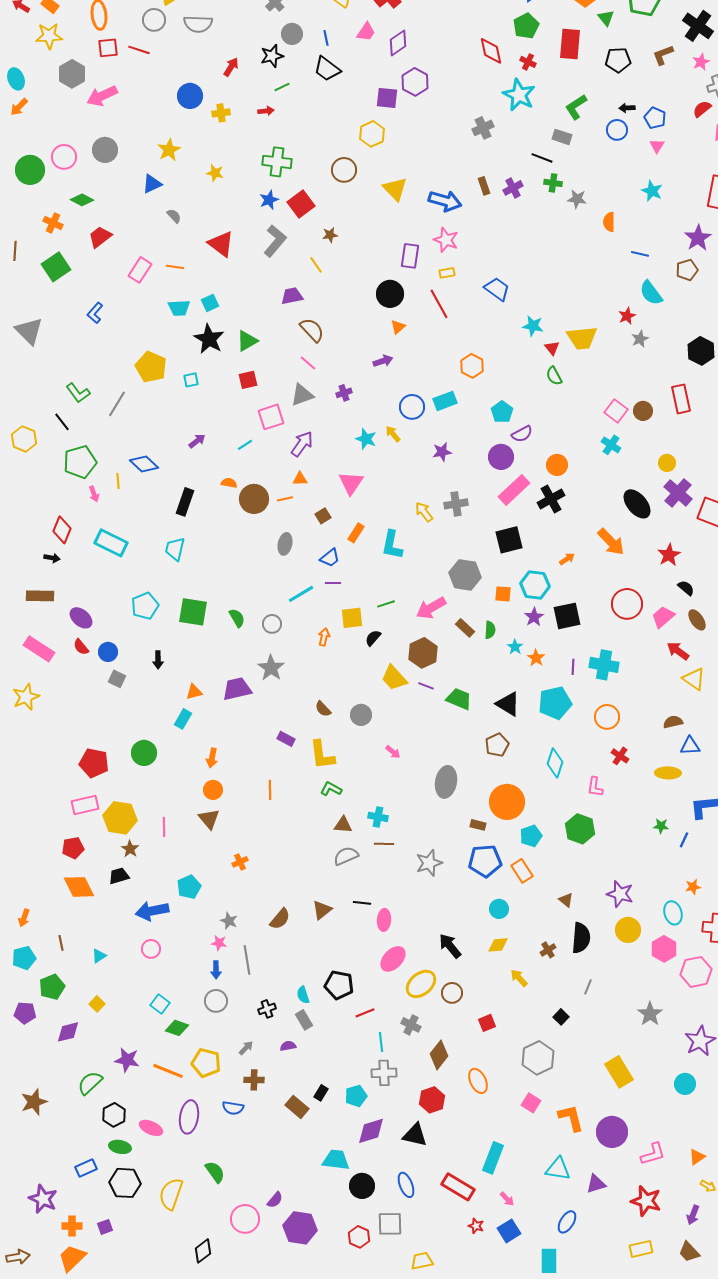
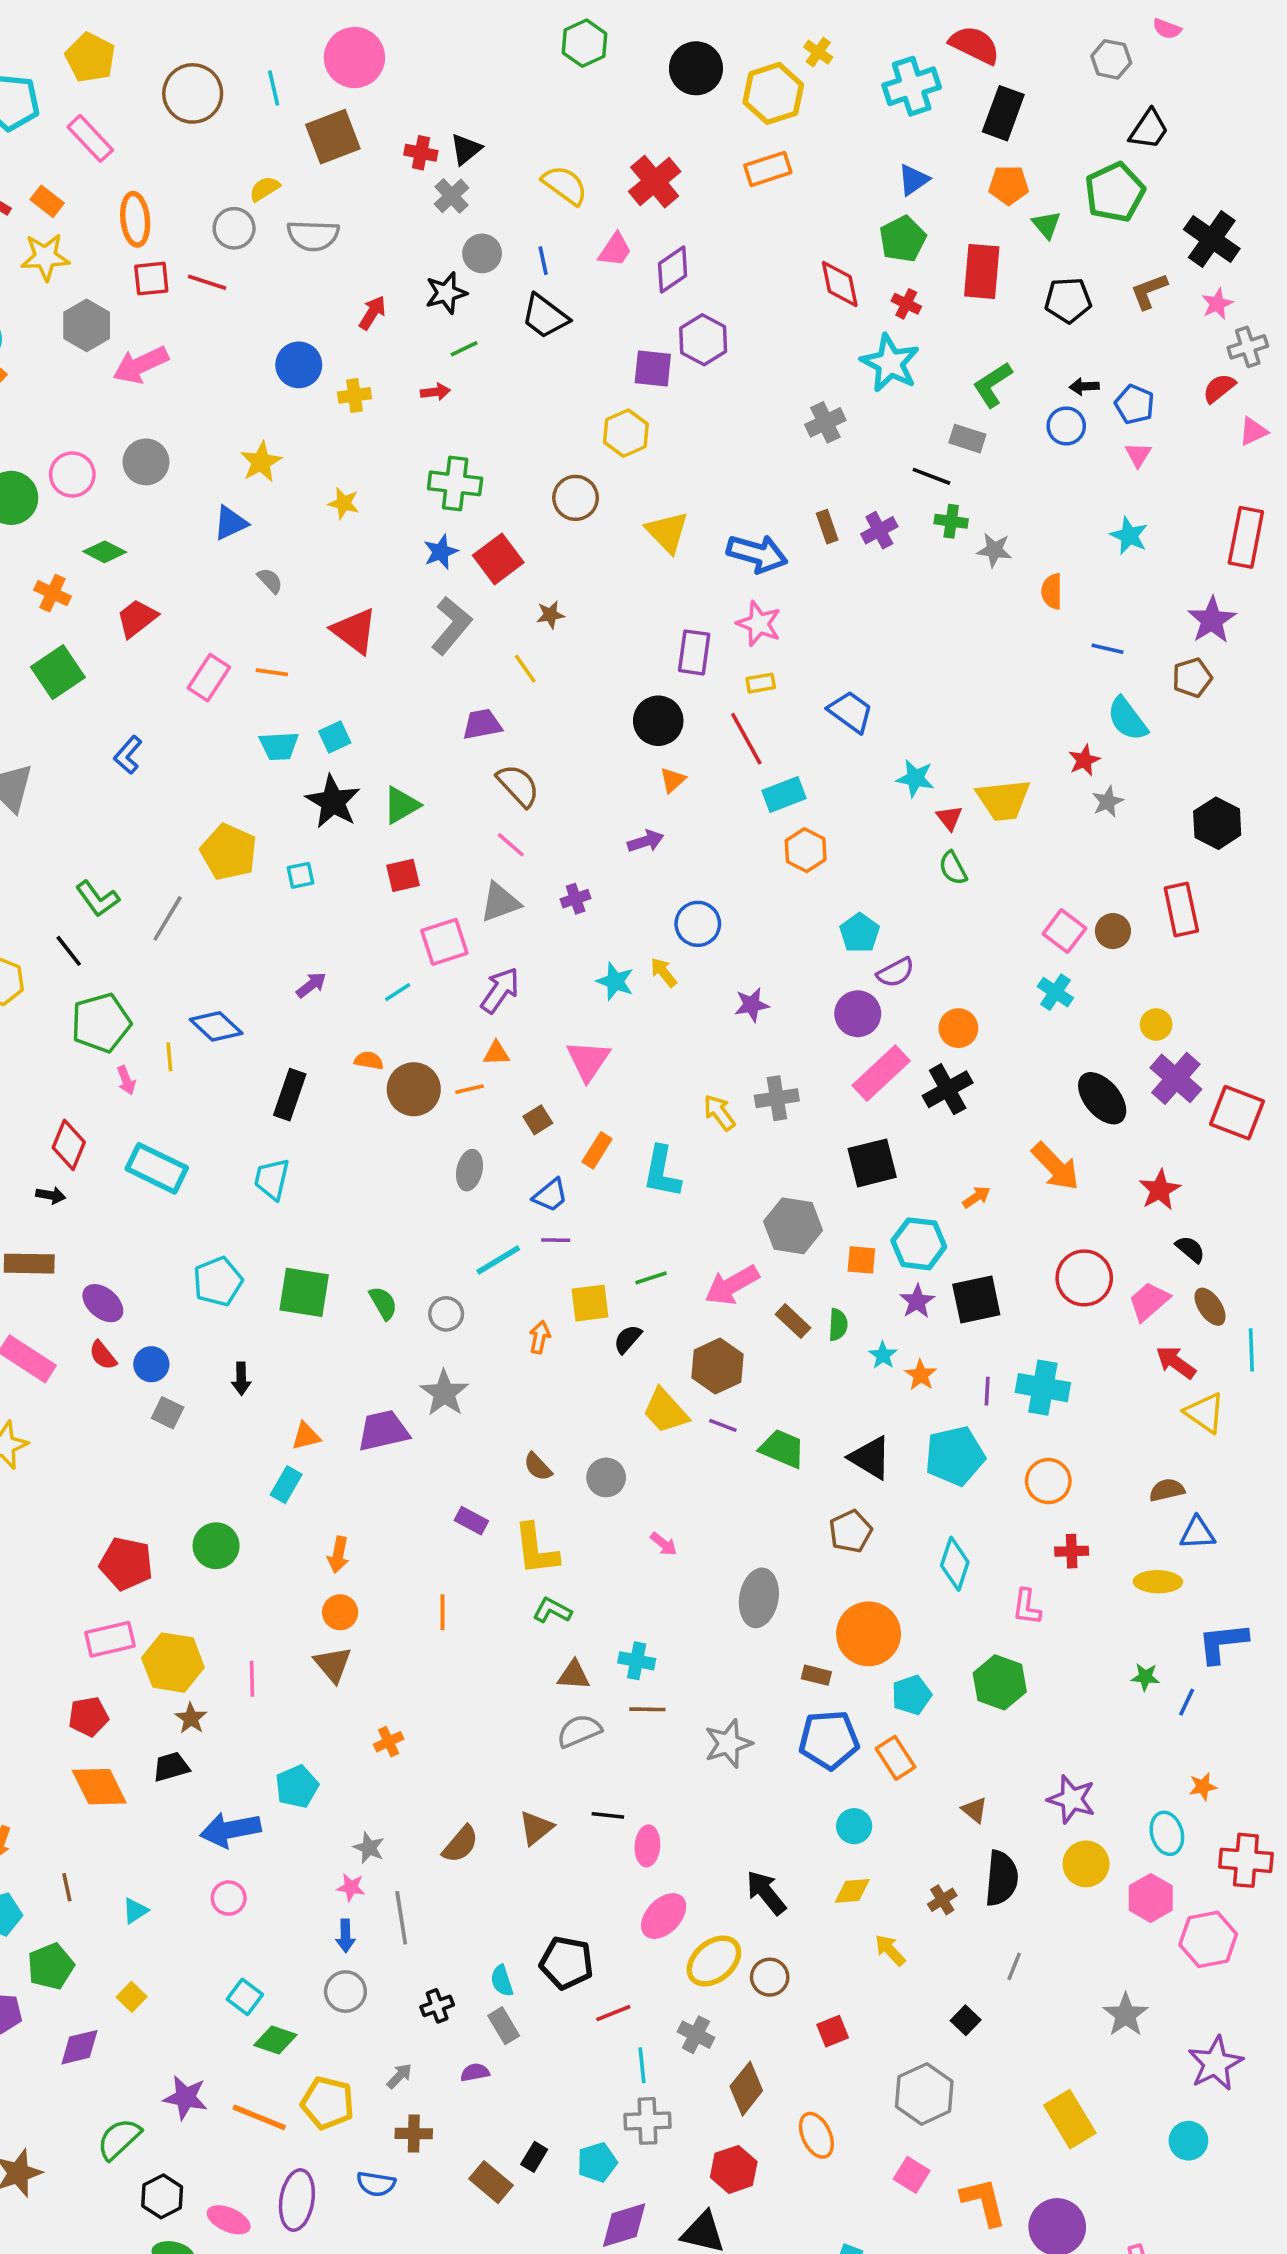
cyan rectangle: (445, 401) -> (784, 794), moved
red cross: (620, 756) -> (1072, 1551), turned -36

